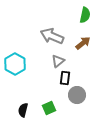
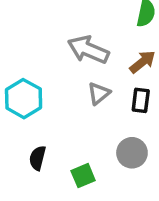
black rectangle: (65, 78) -> (141, 100), moved
black semicircle: (23, 110) -> (38, 158), moved

